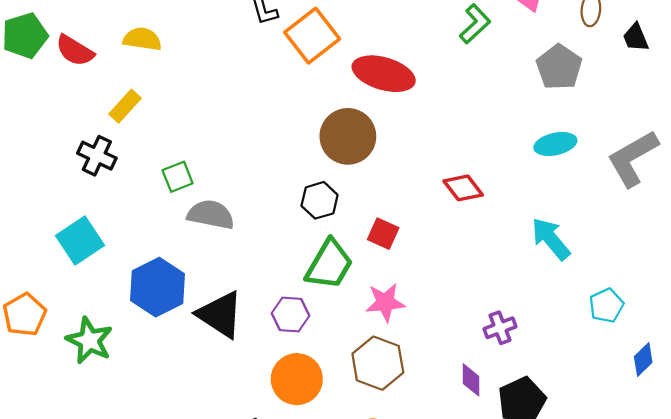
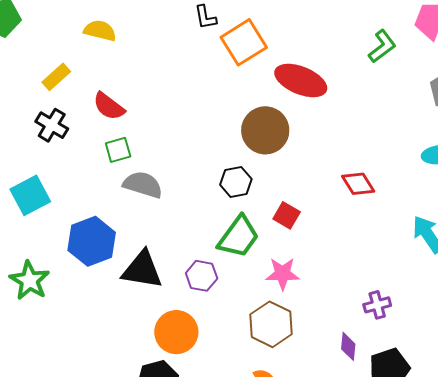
red semicircle: (75, 51) -> (109, 106), moved
yellow rectangle: (125, 106) -> (56, 77), moved
black triangle: (220, 315) -> (142, 270), turned -30
orange circle: (297, 379) -> (176, 332), moved

